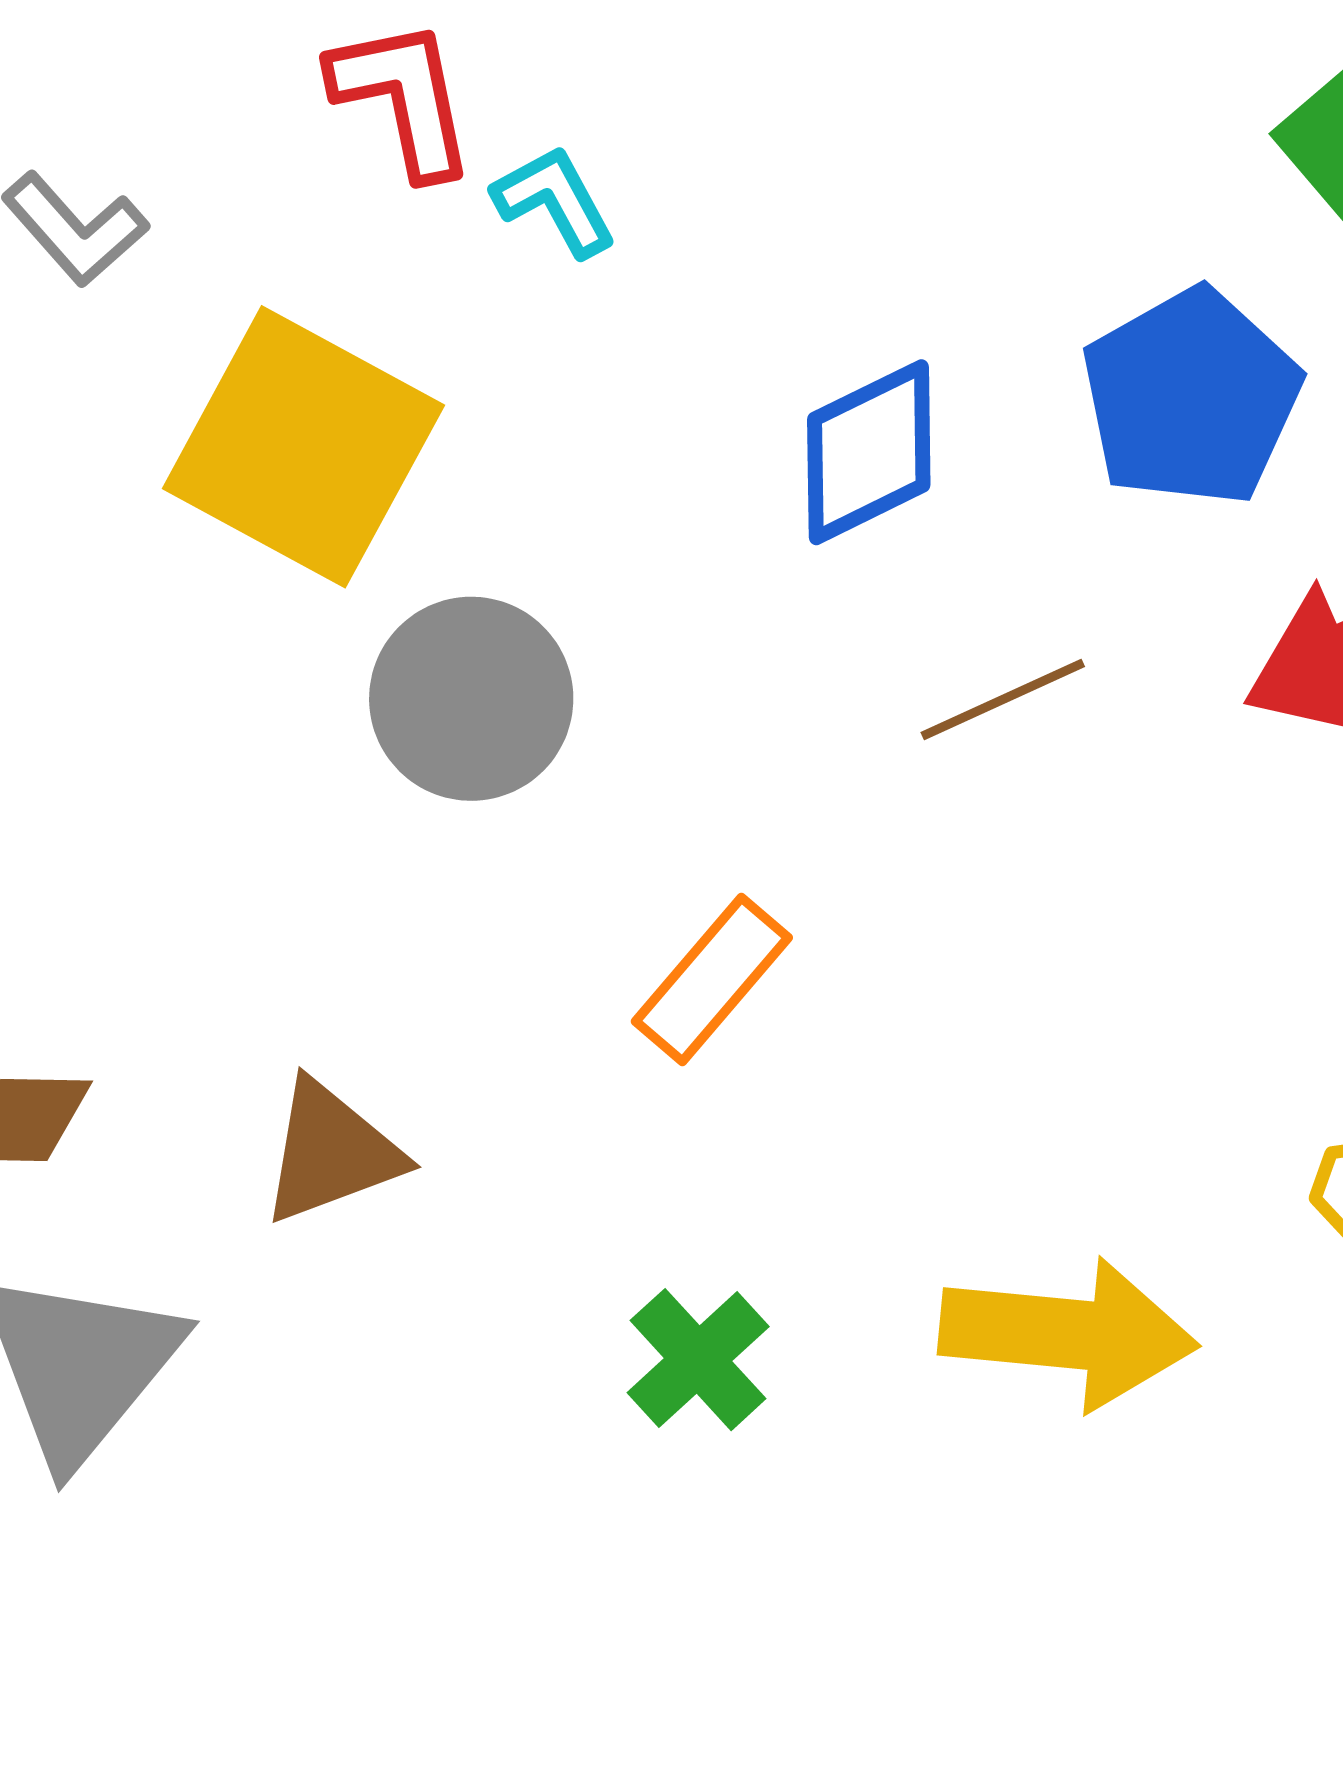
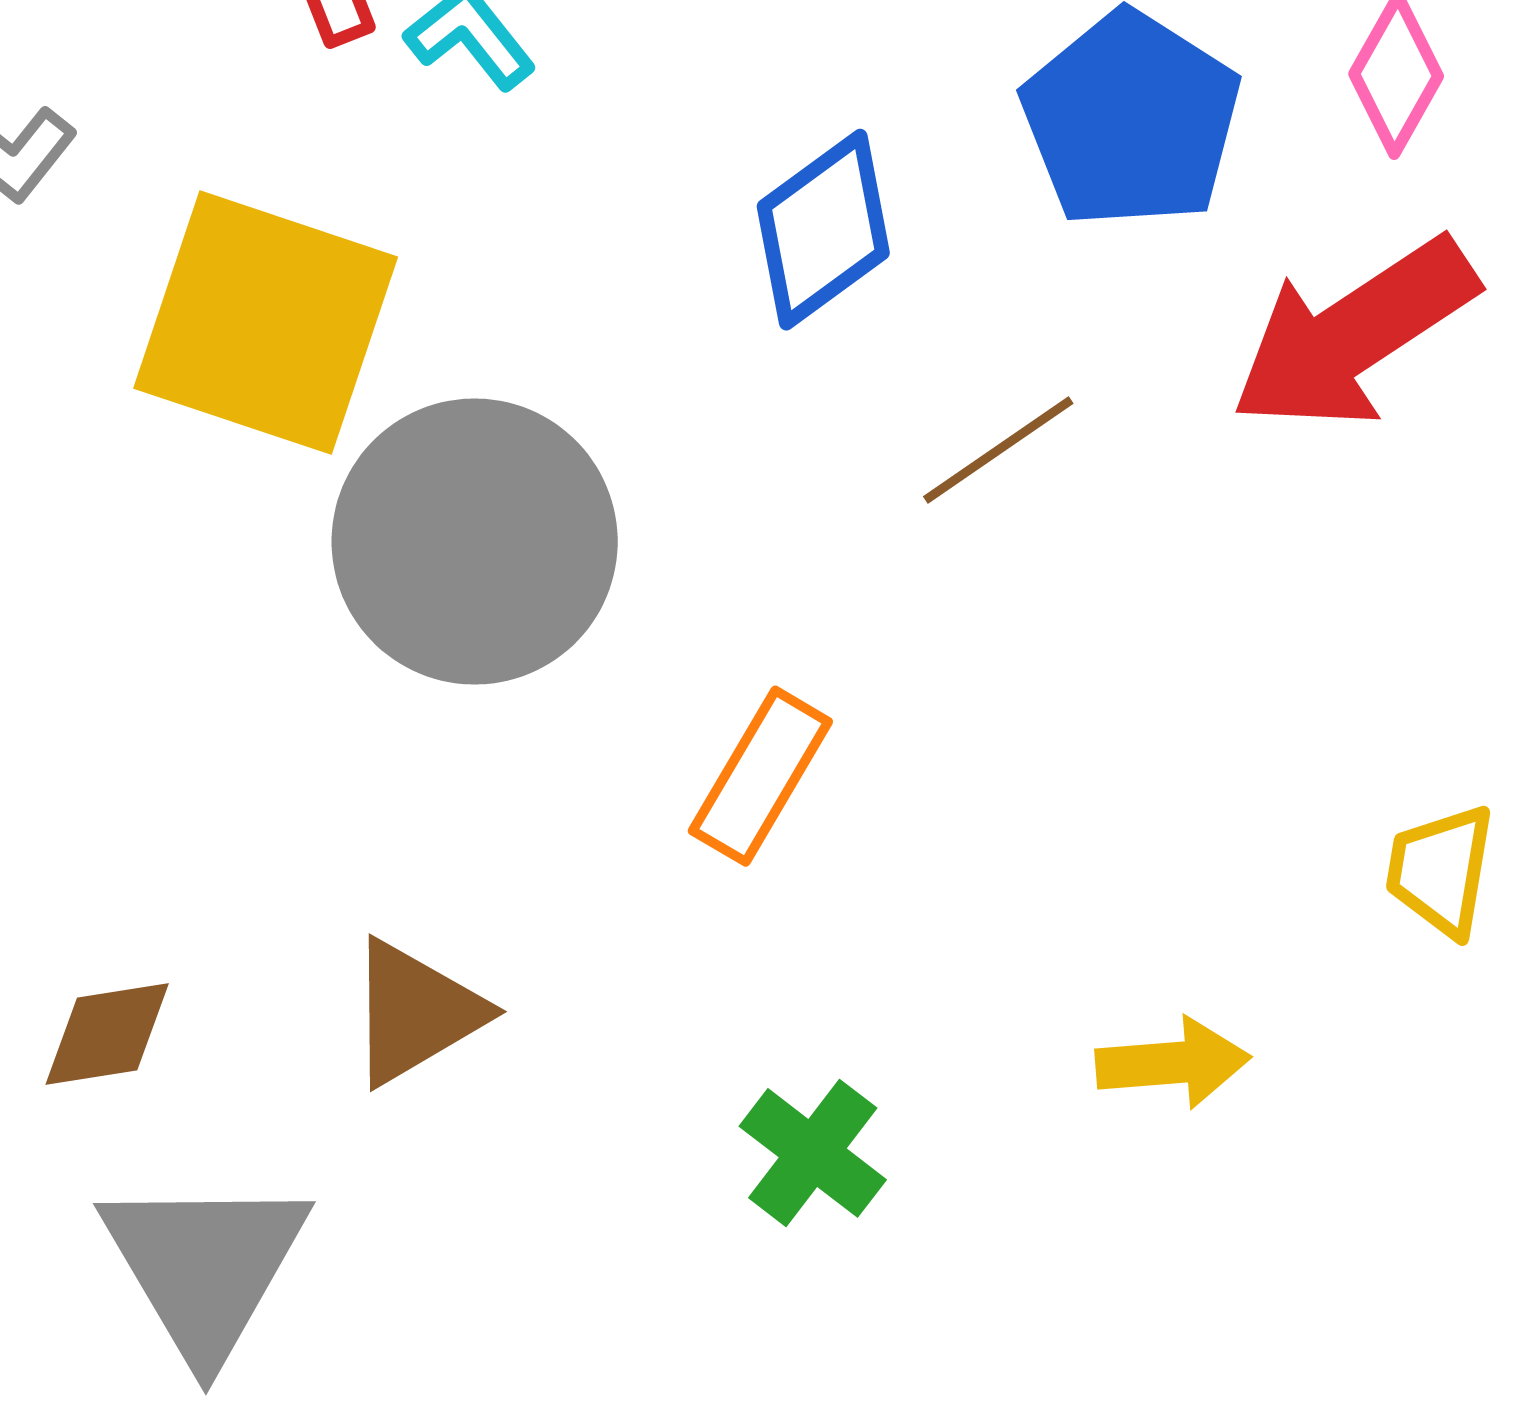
gray circle: (471, 699) -> (475, 542), size x1.4
yellow arrow: (1068, 1334) -> (1173, 1063), size x0.6

